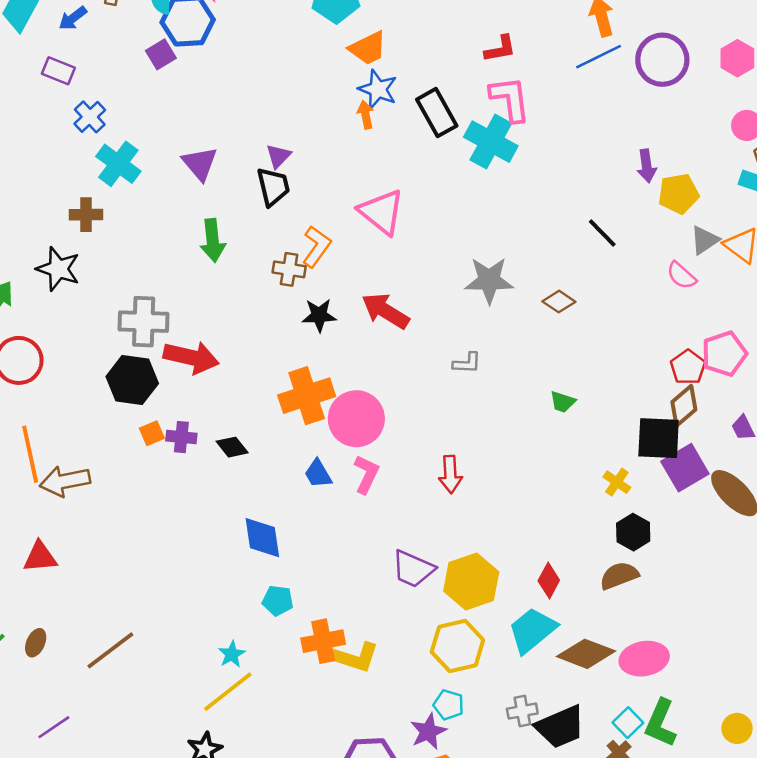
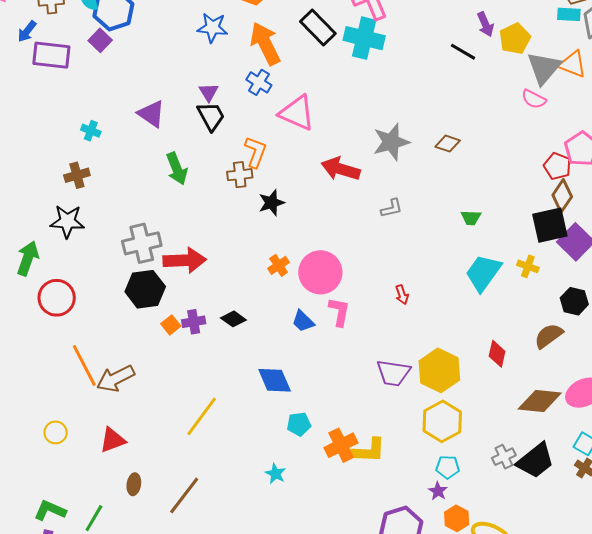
purple rectangle: (58, 71) -> (51, 55), moved, size x1.5
blue star: (378, 89) -> (212, 28), moved
orange arrow: (366, 115) -> (265, 44), size x2.0
blue cross: (90, 117) -> (259, 82), moved
cyan cross: (118, 164) -> (91, 131), size x0.6
black line: (602, 233) -> (463, 52), moved
gray triangle: (705, 240) -> (544, 68), size x1.5
red arrow: (385, 311) -> (341, 169), moved
orange cross: (307, 396) -> (279, 265), size x0.5
red arrow: (450, 474) -> (402, 295), size x0.7
black hexagon: (633, 532) -> (574, 301), moved
cyan trapezoid: (532, 630) -> (483, 273), moved
brown ellipse: (36, 643) -> (134, 484), moved
yellow line: (228, 692) -> (202, 416), moved
purple star: (428, 732) -> (438, 491), size x0.7

